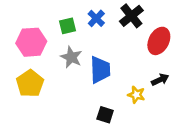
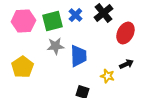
green square: (68, 26) -> (52, 21), size x1.5
pink hexagon: (31, 42) -> (23, 21), moved
gray star: (71, 57) -> (55, 46), turned -30

